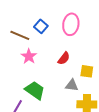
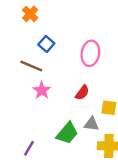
blue square: (41, 26) -> (46, 44), moved
green trapezoid: (35, 90) -> (67, 133), moved, turned 95

